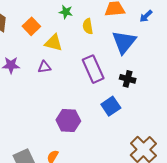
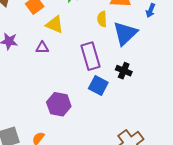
blue arrow: (146, 16) -> (151, 10), turned -32
yellow semicircle: (88, 26) -> (102, 19), moved
blue square: (111, 106) -> (98, 86), moved, turned -36

